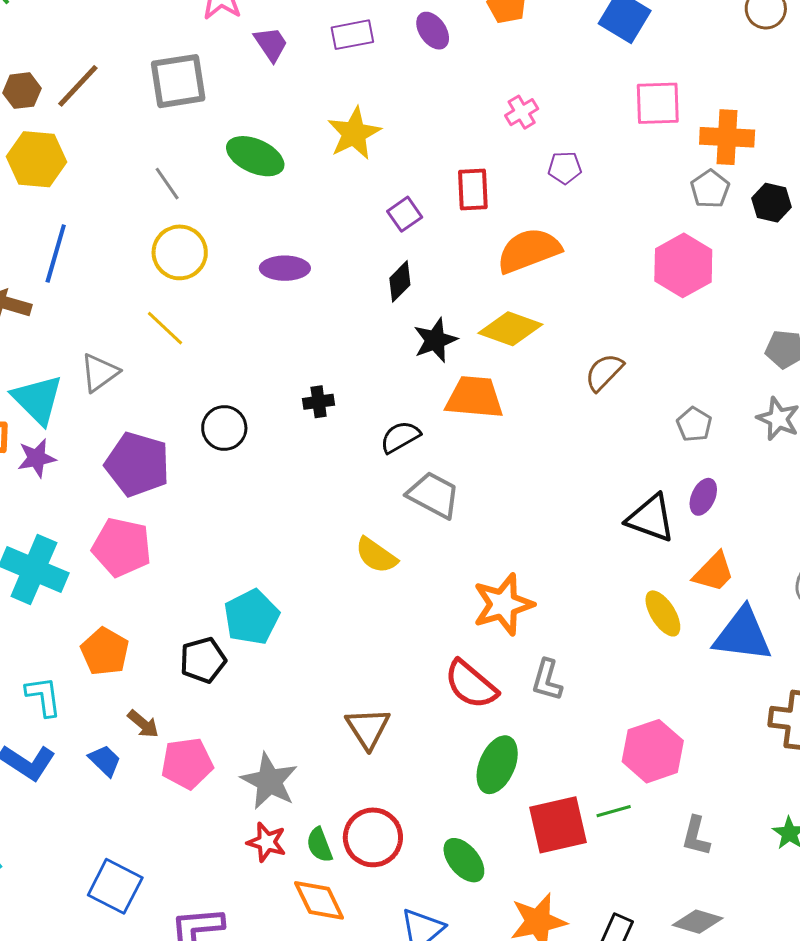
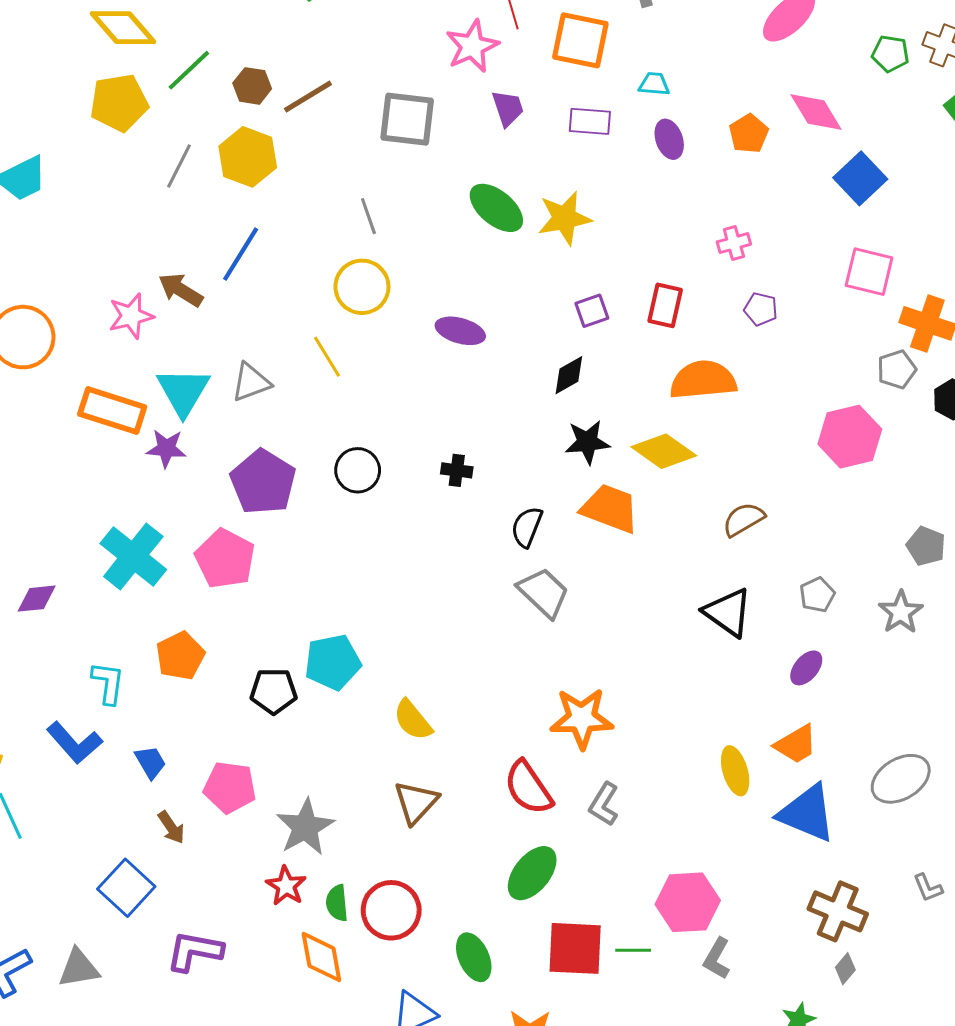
green ellipse: (255, 156) -> (496, 208), moved
black semicircle: (400, 437) -> (527, 527), turned -54
black triangle: (651, 518) -> (728, 612), moved
yellow semicircle: (376, 555) -> (413, 720), moved
brown arrow: (143, 724) -> (171, 827), moved
gray L-shape: (696, 836) -> (717, 958), moved

